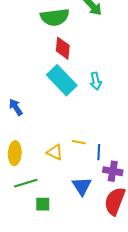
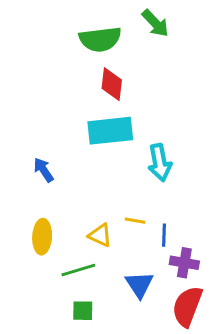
cyan rectangle: (62, 80) -> (110, 131), turned -52
cyan arrow: (96, 81) -> (160, 163), moved, size x1.4
green line: (26, 183) -> (78, 270), moved

